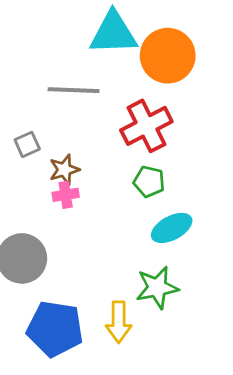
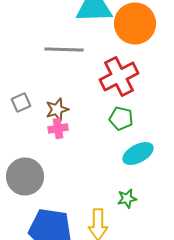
gray square: (27, 144) -> (21, 102), moved
green star: (157, 288) -> (127, 198), size x0.6

